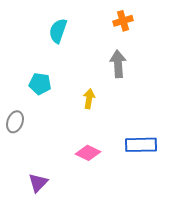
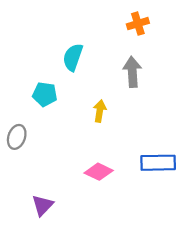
cyan semicircle: (58, 31) -> (73, 57), moved

